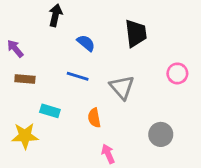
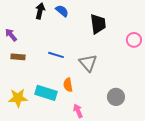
blue semicircle: (86, 43) -> (62, 11), moved
pink circle: (177, 73) -> (134, 40), moved
cyan rectangle: (50, 111) -> (46, 93), moved, size x1.5

